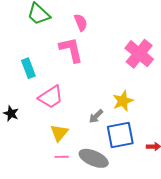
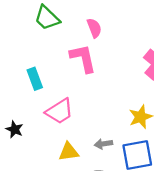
gray arrow: (96, 116) -> (103, 144), moved, turned 35
yellow triangle: (59, 133) -> (69, 152), turned 42

